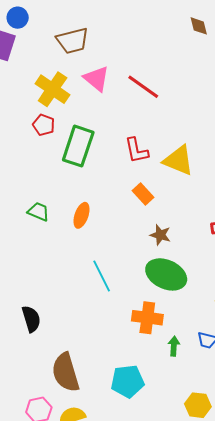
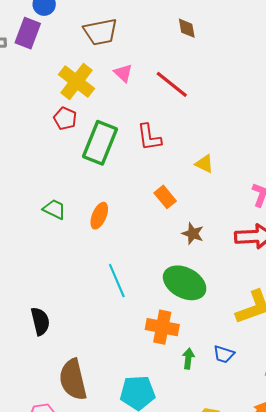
brown diamond: (199, 26) -> (187, 28), moved
pink triangle: (96, 79) -> (123, 73), size x0.7
red L-shape: (137, 150) -> (149, 137), moved
yellow triangle: (178, 160) -> (204, 164), size x0.6
brown star: (160, 235) -> (193, 234), moved

